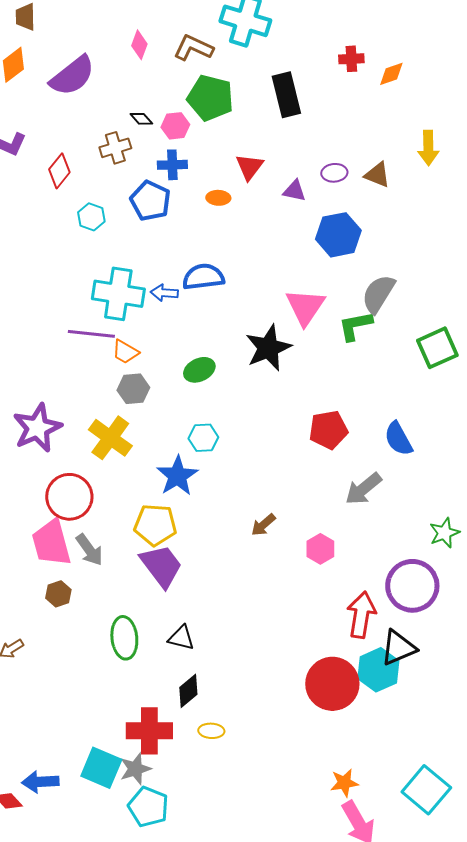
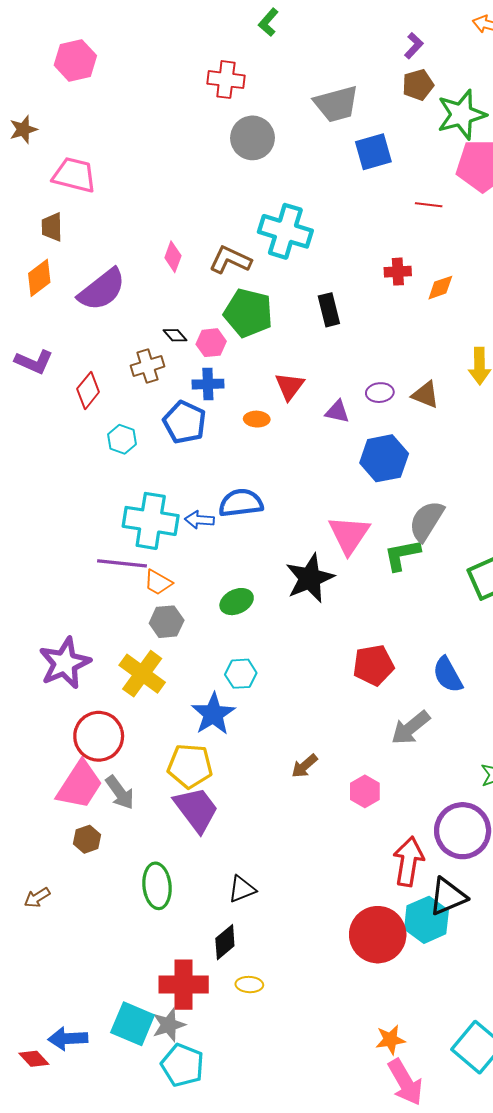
black rectangle: (286, 95) -> (329, 310), size x0.7
pink trapezoid: (51, 543) -> (80, 785), turned -132
black triangle: (181, 638) -> (242, 889), moved, turned -36

